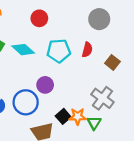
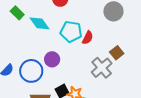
red semicircle: (87, 50) -> (88, 38), moved
gray cross: (102, 98) -> (102, 68), moved

